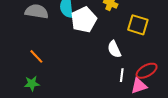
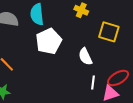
white pentagon: (84, 20) -> (49, 41), moved

